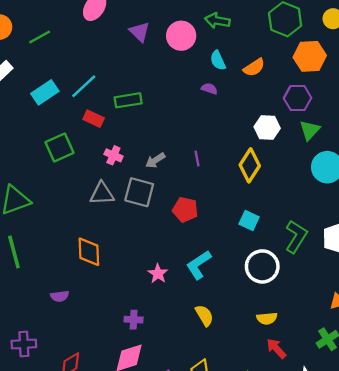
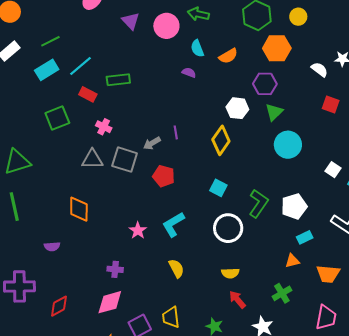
green line: (40, 37) -> (50, 41), moved
gray arrow: (155, 160) -> (152, 143), moved
purple cross: (24, 344) -> (19, 286), size x1.4

